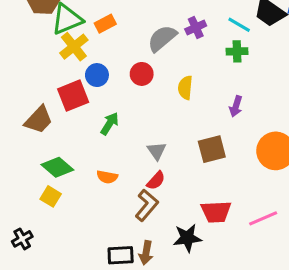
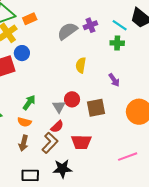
red circle: (142, 74) -> (72, 99), moved
purple arrow: (236, 106) -> (114, 80), turned -56
green arrow: (110, 124) -> (29, 103), moved
red trapezoid: (216, 212) -> (81, 142), moved
black star: (187, 238) -> (62, 169), moved
brown arrow: (146, 253) -> (24, 143), moved

